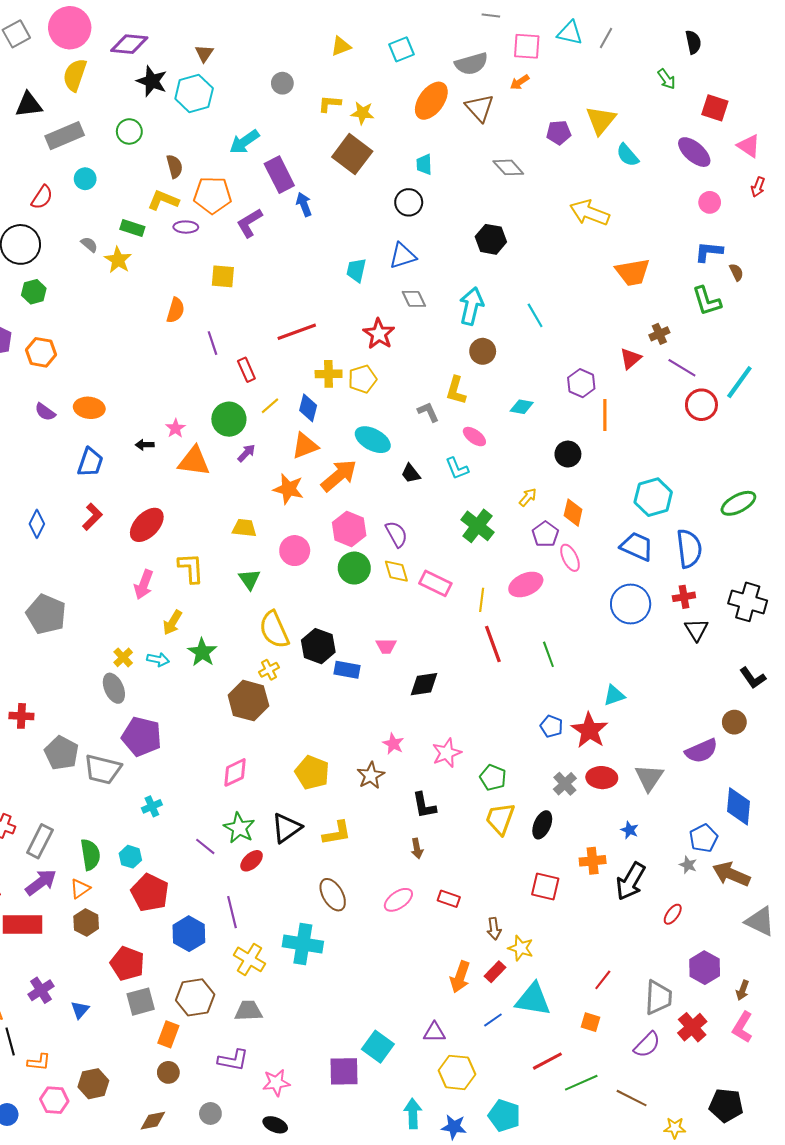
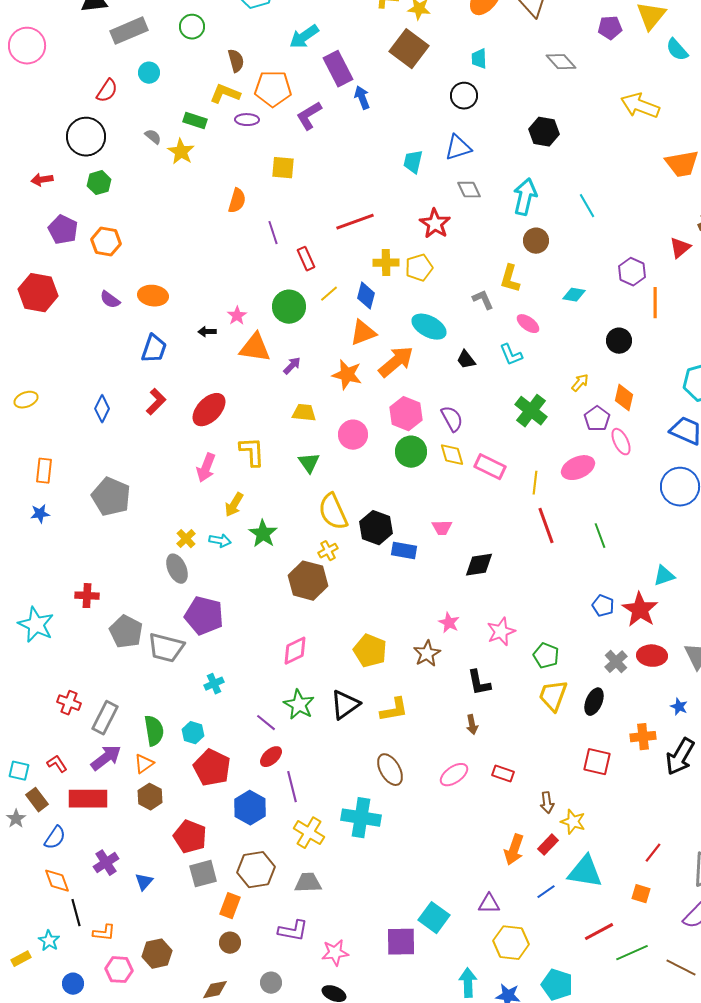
purple arrow: (246, 453) -> (292, 366), moved
red ellipse: (252, 861) -> (271, 757), moved

